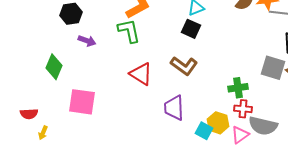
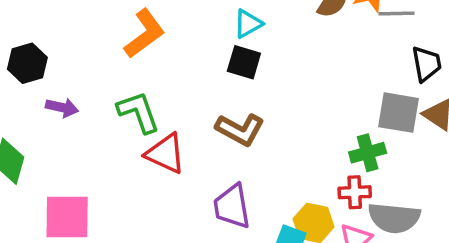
green L-shape: (129, 31) -> (138, 112), moved
green cross: (238, 88) -> (368, 153), moved

